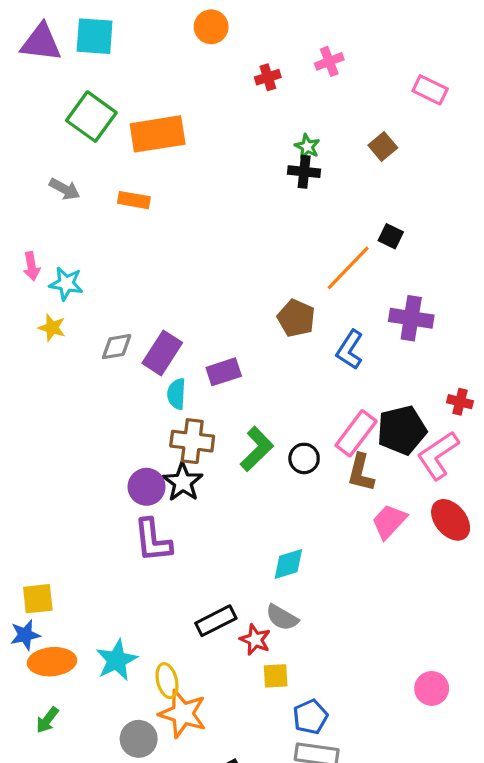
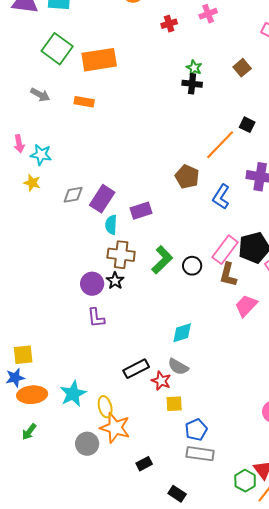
black star: (183, 482) -> (115, 281), size x0.7
purple L-shape: (153, 540) -> (96, 318), size x0.7

